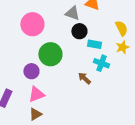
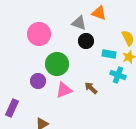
cyan rectangle: (94, 44) -> (109, 54), moved
cyan cross: (101, 63) -> (118, 75), moved
pink triangle: (36, 94) -> (64, 90), moved

